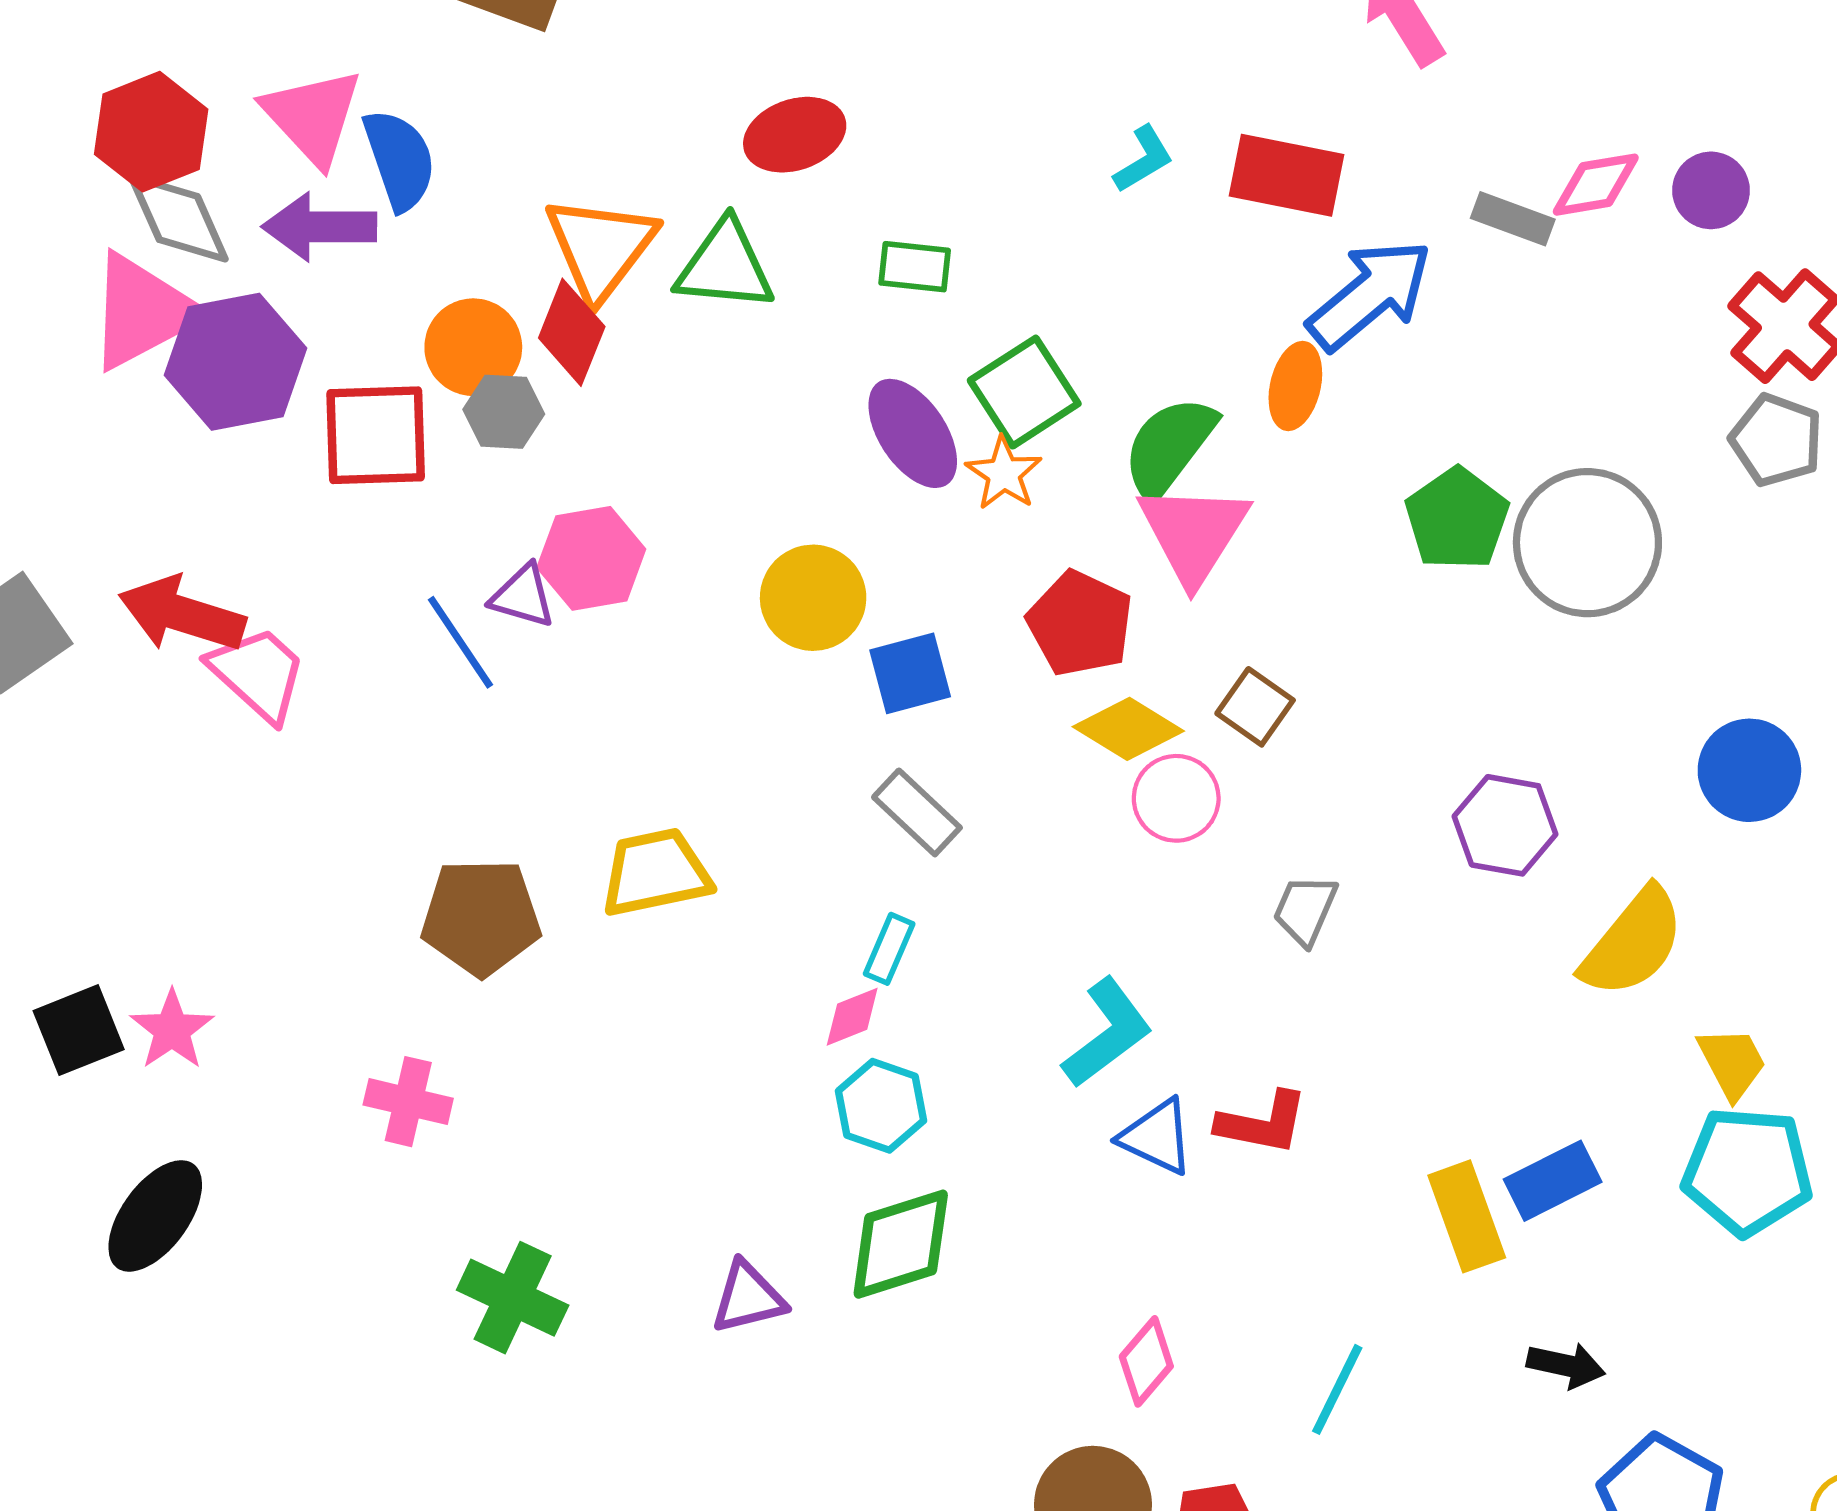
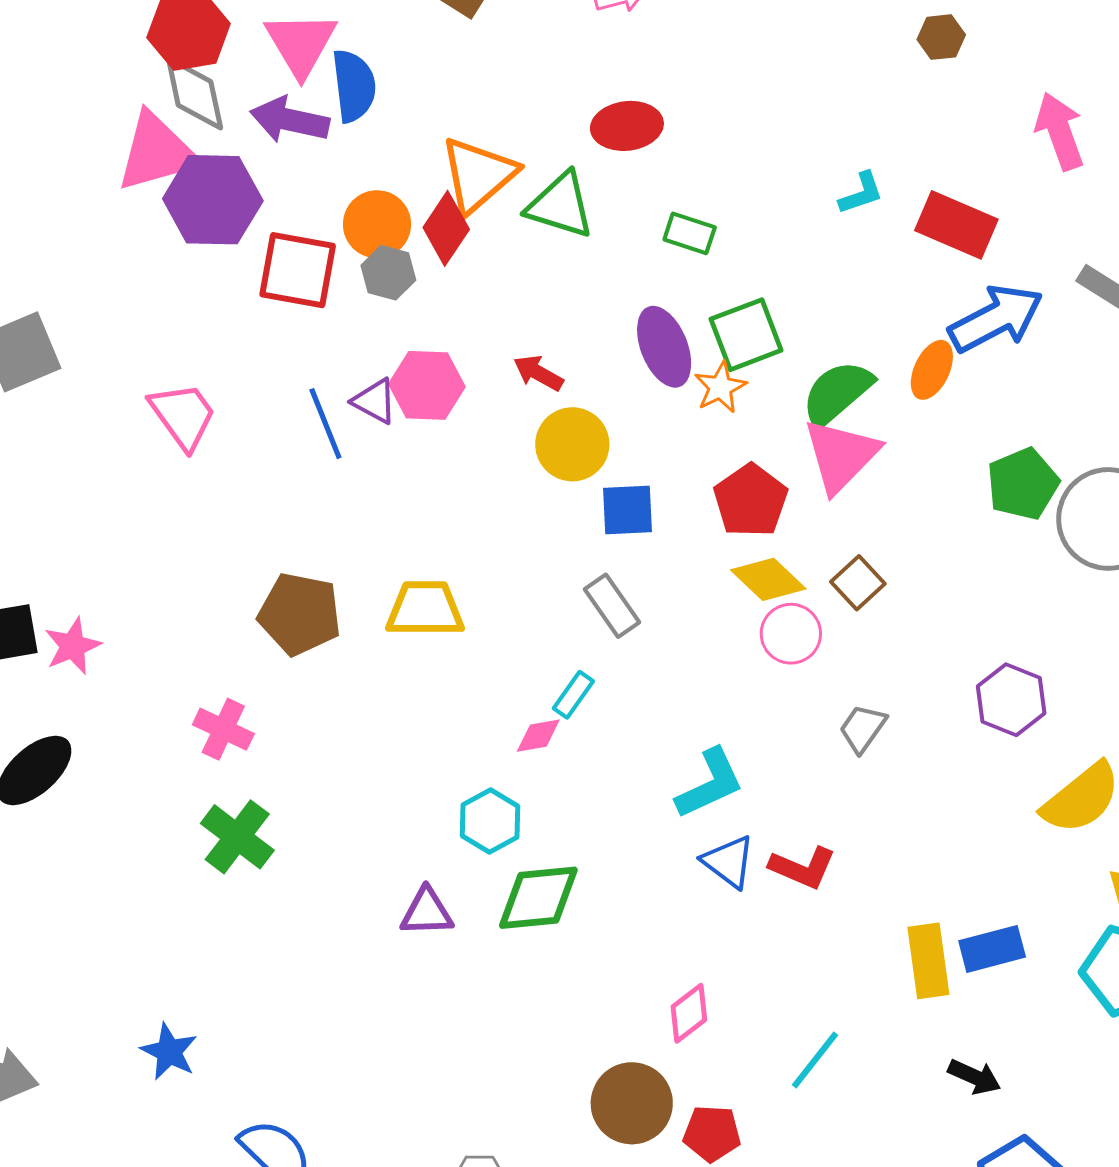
red arrow: (182, 614) -> (538, 373), moved, size x0.6
cyan hexagon: (881, 1106) -> (490, 821), moved
green cross: (513, 1298) -> (237, 837), moved

